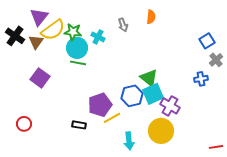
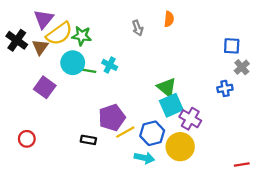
cyan cross: (98, 37) -> (110, 65), moved
blue square: (207, 41) -> (232, 46), turned 35
cyan circle: (77, 48) -> (73, 63), moved
blue hexagon: (132, 96) -> (152, 133), moved
cyan arrow: (129, 141) -> (144, 158), turned -72

